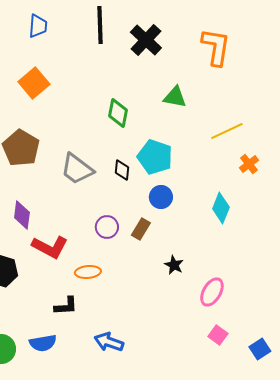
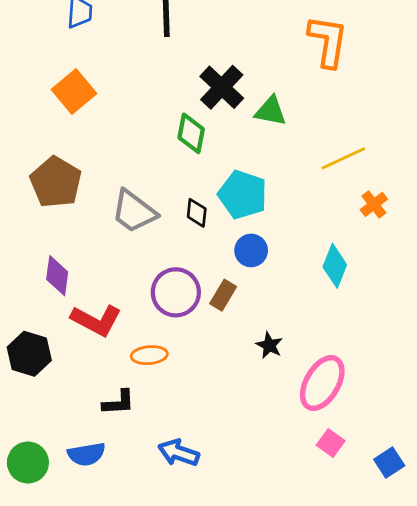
black cross: (146, 40) -> (222, 87), moved
purple circle: (107, 227) -> (176, 292), size x1.5
pink ellipse: (212, 292) -> (322, 383), size x1.4

